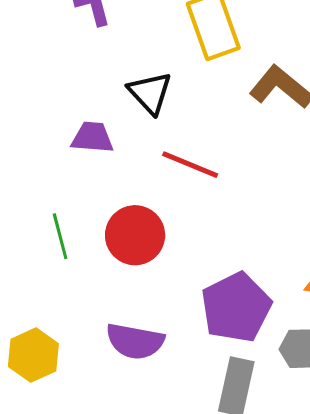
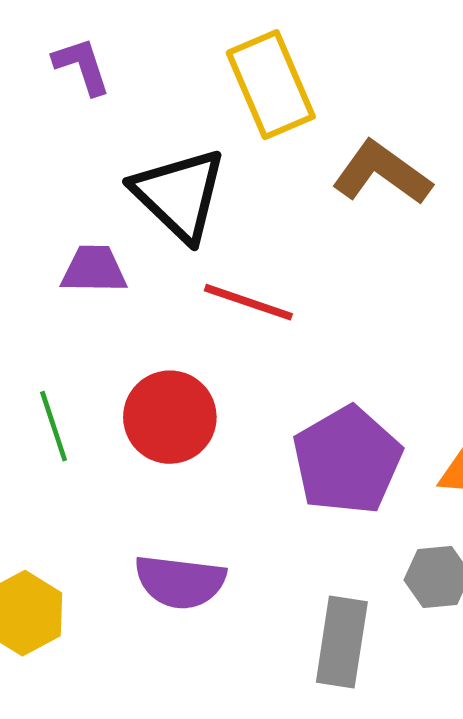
black triangle: (150, 93) -> (179, 195), size x1.4
purple pentagon: (236, 307) -> (347, 460), moved

